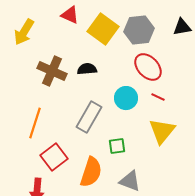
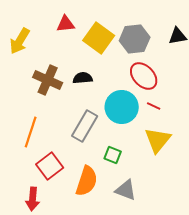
red triangle: (70, 15) -> (66, 24), turned -30
cyan circle: (126, 98) -> (122, 107), size x1.4
green square: (117, 146) -> (113, 155), turned 30

